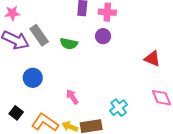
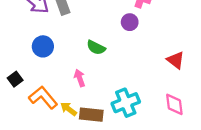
green semicircle: (69, 44) -> (96, 47), moved
cyan cross: (119, 108) -> (126, 103), size x1.4

